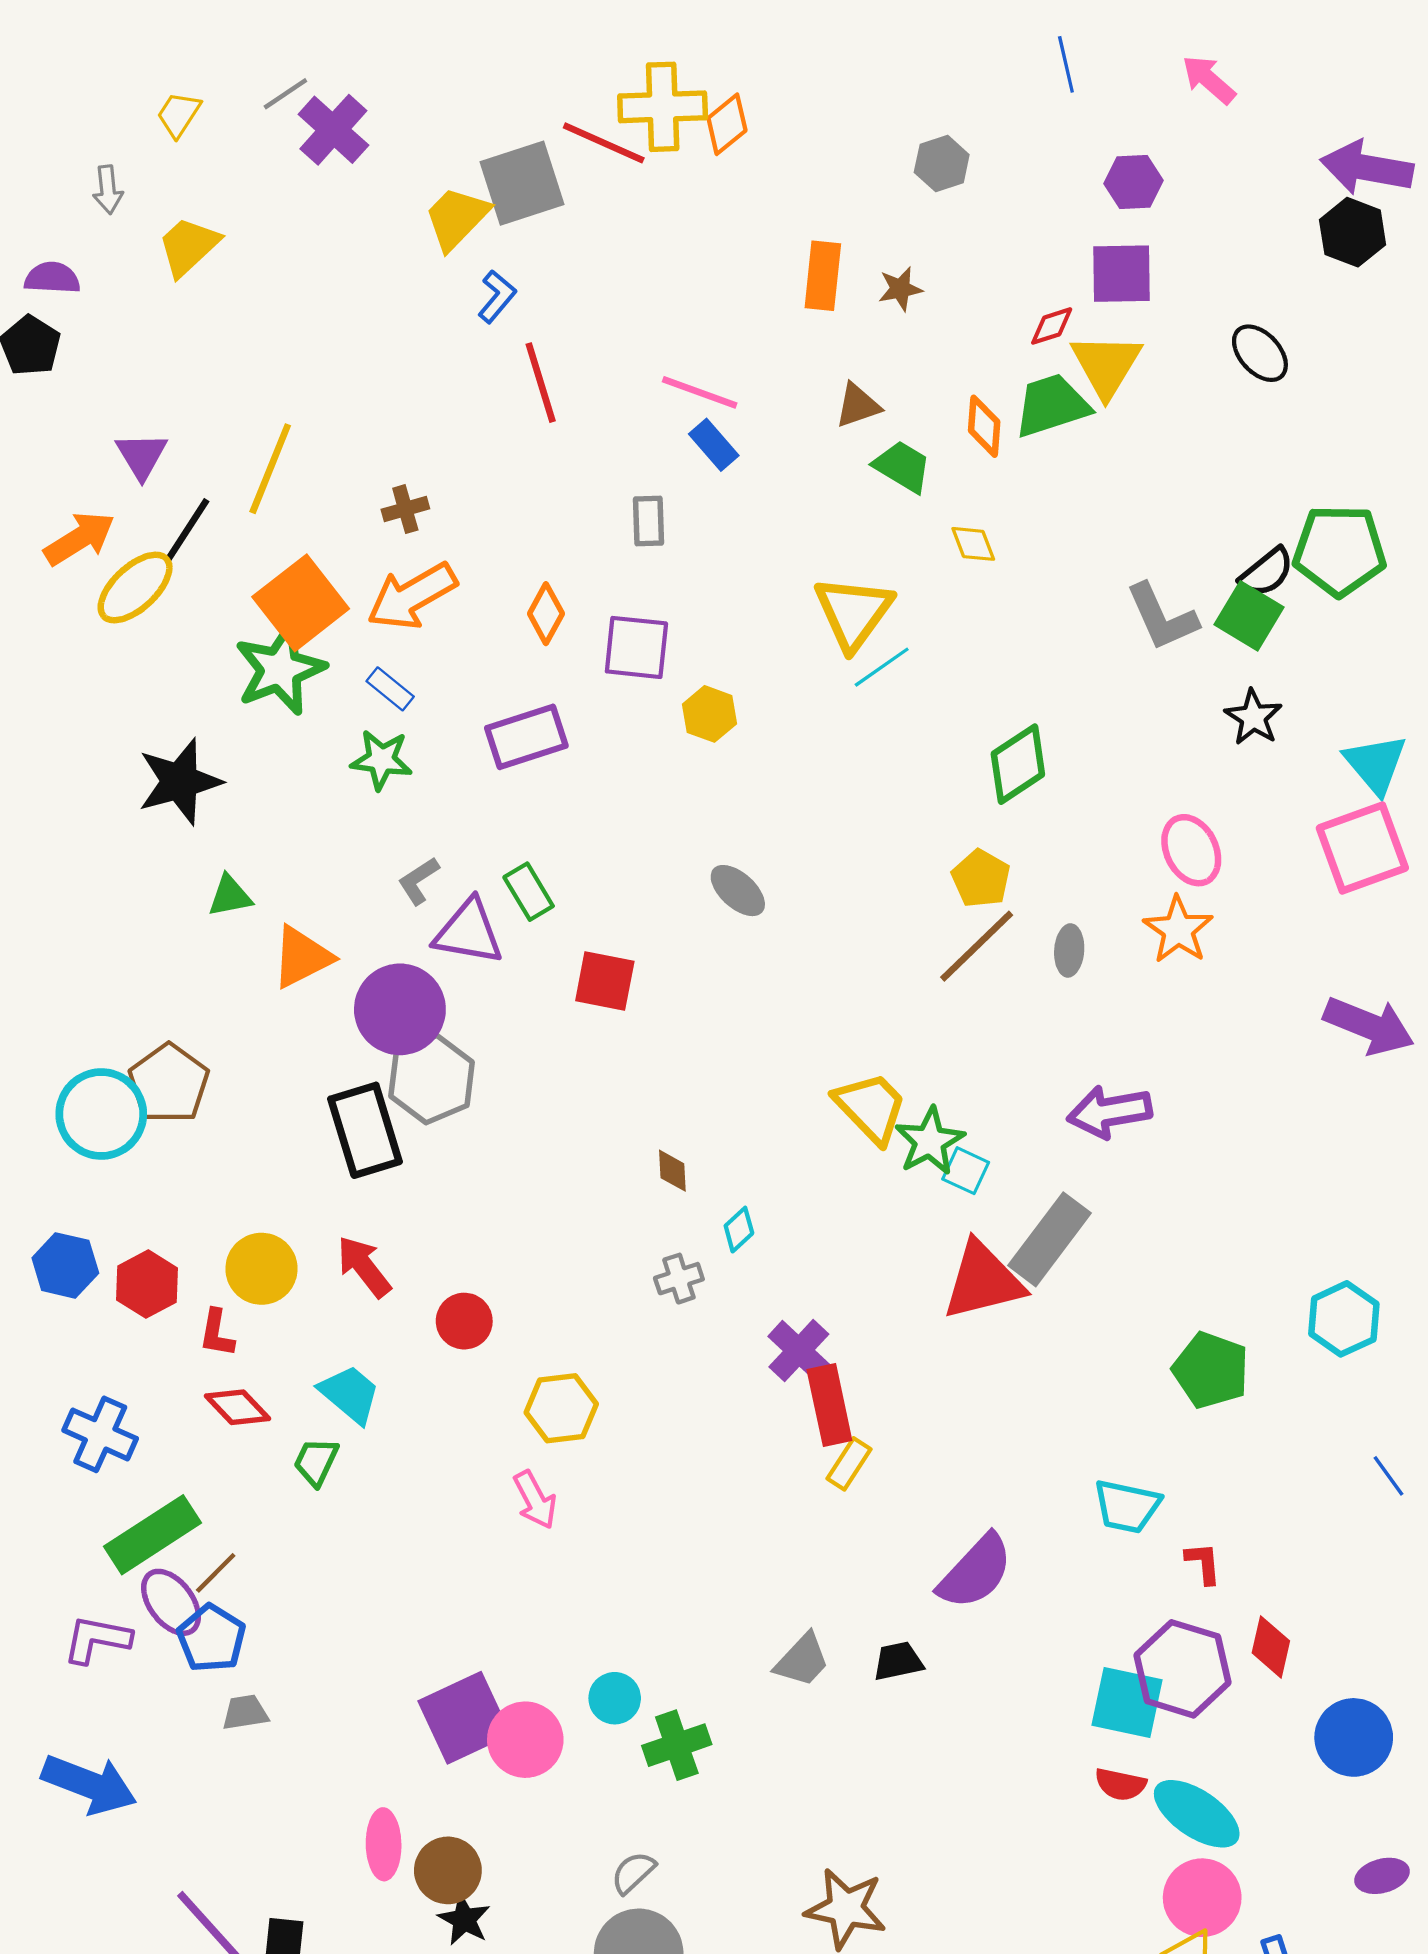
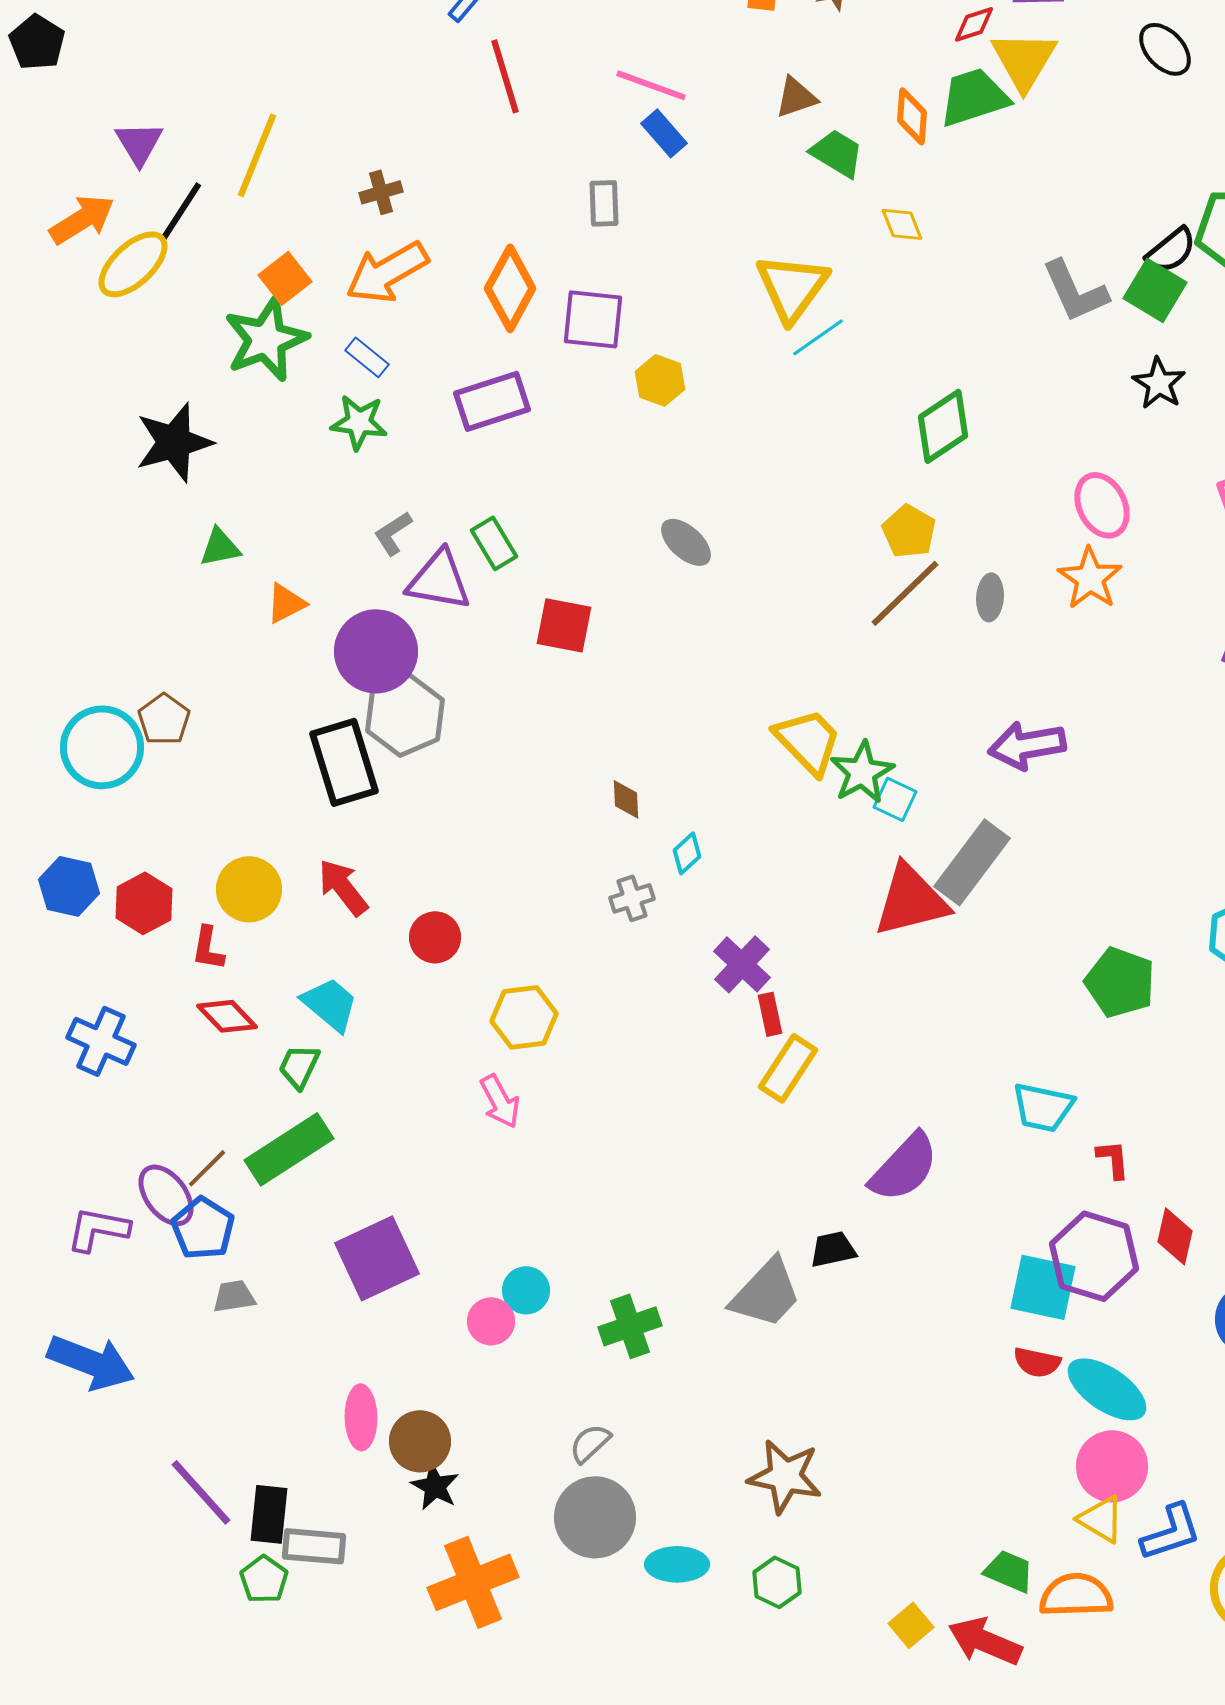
orange square: (301, 603) -> (285, 278), size x0.6
orange diamond: (546, 614) -> (510, 288), size x1.5
orange triangle: (302, 957) -> (286, 603), size x0.7
brown pentagon: (169, 1083) -> (164, 719), size x0.7
red rectangle: (829, 1405) -> (770, 1014), size x0.6
yellow rectangle: (849, 1464) -> (788, 1068), size x1.4
green rectangle: (152, 1535) -> (289, 1149), moved
gray trapezoid: (802, 1660) -> (766, 1293), moved, size x1.4
cyan circle: (615, 1698) -> (526, 1290), moved
purple square: (464, 1718) -> (377, 1258), moved
pink circle: (525, 1740) -> (491, 1321), size x0.7

